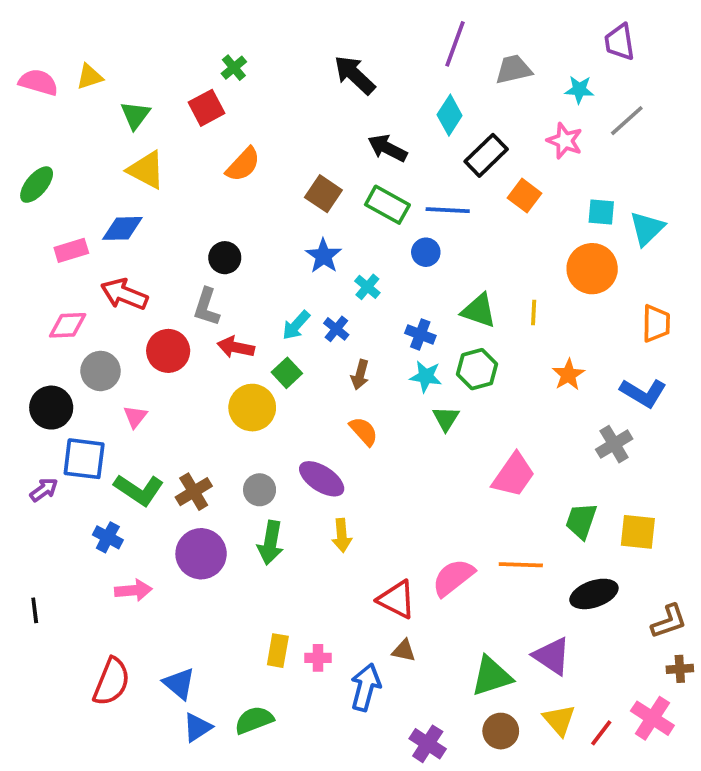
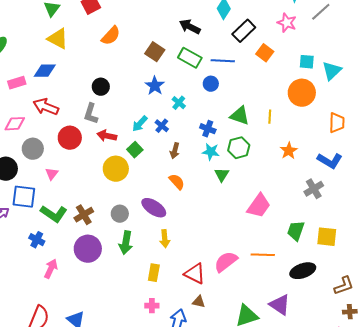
pink arrow: (133, 590) -> (51, 269), turned -60
yellow rectangle: (278, 651) -> (154, 273), moved

